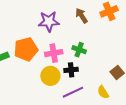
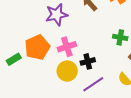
green cross: (79, 50) -> (120, 37), moved

